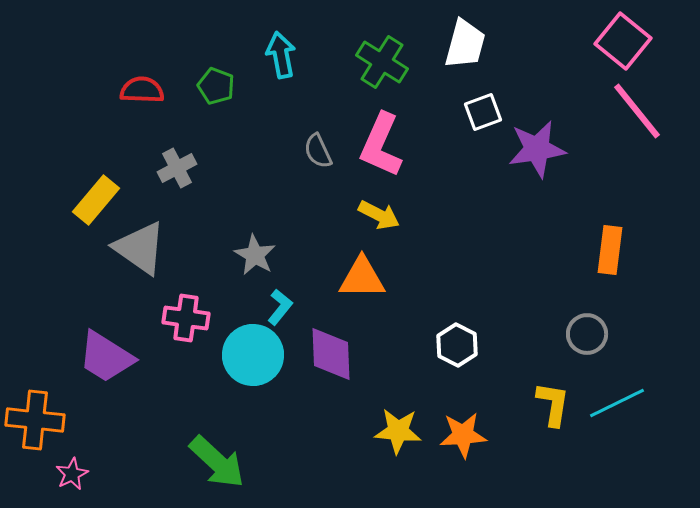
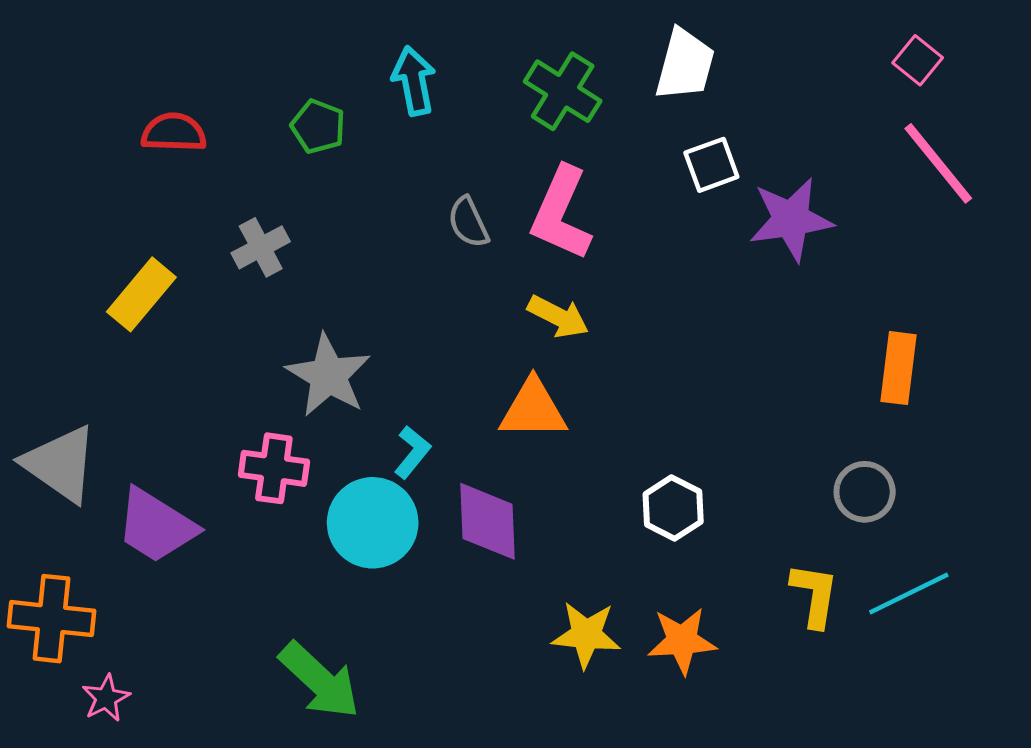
pink square: (623, 41) -> (918, 60), size x0.6
red semicircle: (142, 90) -> (174, 132), moved
gray triangle: (140, 248) -> (60, 464), moved
gray star: (255, 255) -> (328, 375), moved, size x1.4

